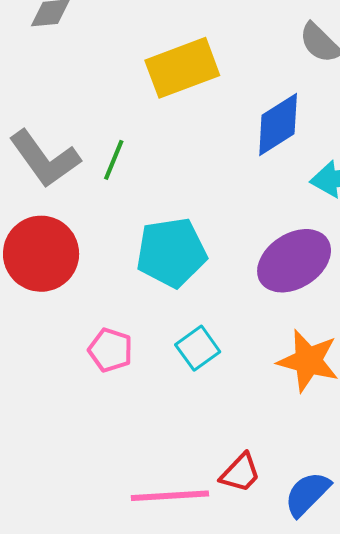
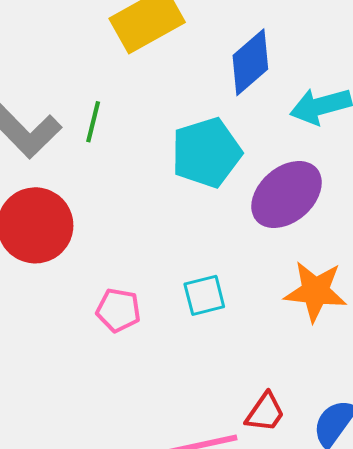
cyan pentagon: (171, 252) -> (206, 153), moved
cyan square: (198, 348) -> (204, 295), turned 30

